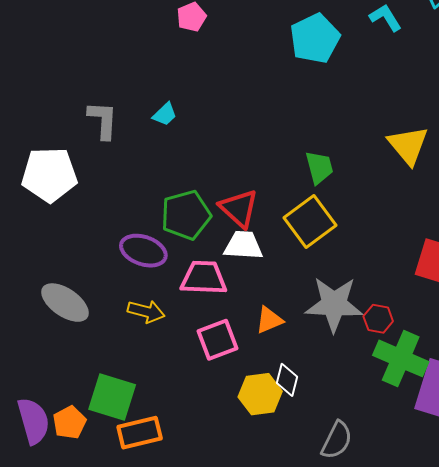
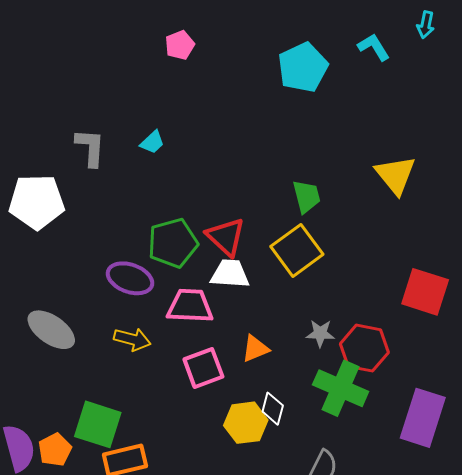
gray star: (334, 304) -> (320, 333), size x0.5
red hexagon: (378, 319) -> (364, 348), size x1.6
green cross: (401, 358) -> (341, 388), moved

